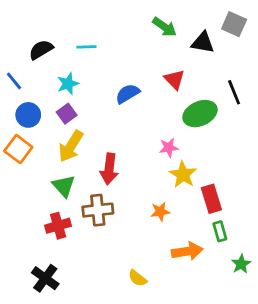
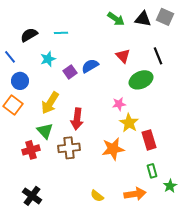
black triangle: (203, 43) -> (143, 19), moved
black line: (234, 92) -> (158, 56), moved
purple square: (67, 114) -> (70, 72), moved
orange star: (160, 211) -> (113, 149), size x1.6
red cross: (58, 226) -> (31, 150), moved
green rectangle: (220, 231) -> (152, 171), moved
orange arrow: (187, 251) -> (135, 194), moved

